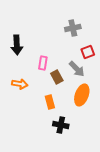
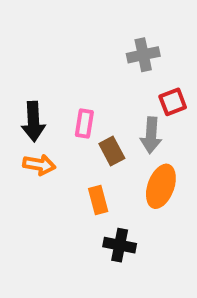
black arrow: (17, 45) -> (33, 122), moved
gray arrow: (77, 69) -> (151, 135), turned 48

